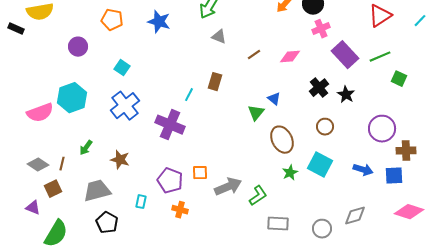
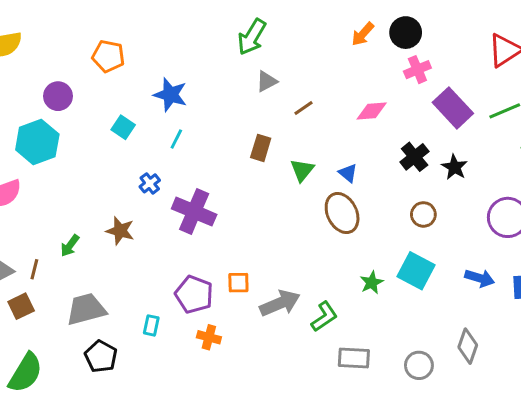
blue star: (159, 22) -> (170, 95), moved
gray triangle: (219, 37) -> (267, 81), turned -49
brown line: (254, 55) -> (304, 108), moved
cyan line: (189, 95) -> (176, 139), moved
cyan hexagon: (72, 98) -> (37, 142), moved
blue cross: (125, 106) -> (150, 183), moved, size x0.5
green triangle: (256, 113) -> (302, 170), moved
brown ellipse: (282, 140) -> (342, 213), moved
brown star: (120, 160) -> (120, 231), moved
gray diamond: (355, 216) -> (468, 346), turned -55

